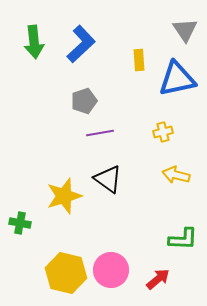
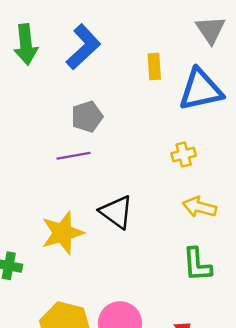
purple line: (100, 133) -> (74, 156), moved
green L-shape: (183, 239) -> (197, 265), moved, turned 84

